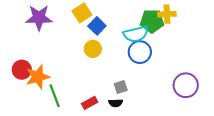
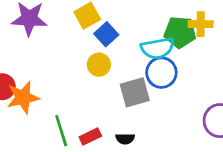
gray square: (121, 87) -> (135, 92), moved, size x1.6
green line: (55, 96) -> (61, 131), moved

